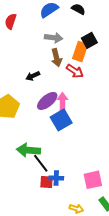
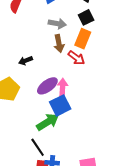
black square: (89, 40) -> (86, 17), moved
black arrow: (33, 76) -> (26, 61), moved
green arrow: (28, 150) -> (48, 122), moved, turned 140

